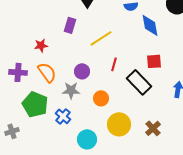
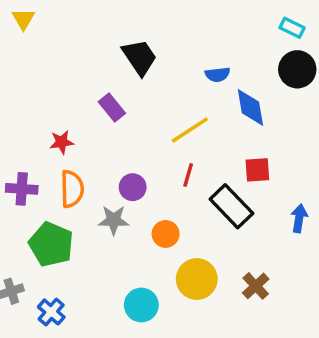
purple rectangle: (70, 25) -> (112, 107), turned -56
yellow line: (101, 38) -> (190, 130), moved
orange semicircle: (47, 72) -> (72, 189), turned 35
blue cross: (63, 116) -> (51, 312), moved

